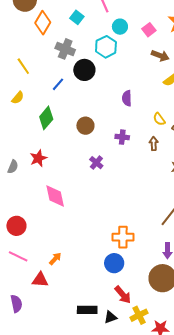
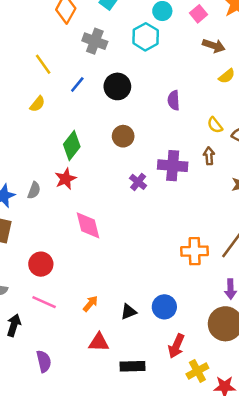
black circle: (84, 70) -> (117, 86), moved
blue line: (58, 84) -> (77, 84), moved
green diamond: (46, 118) -> (72, 146), moved
purple cross: (122, 137) -> (173, 166), moved, size x1.6
orange cross: (123, 237) -> (195, 251), moved
red triangle: (40, 280) -> (99, 342), moved
red arrow: (123, 295) -> (176, 346), turned 66
black triangle: (110, 317) -> (129, 312), moved

